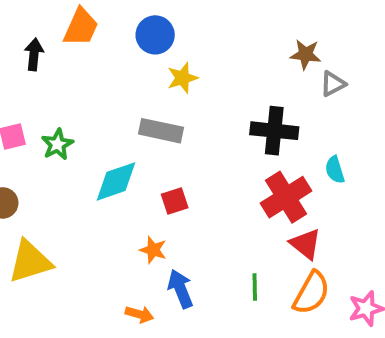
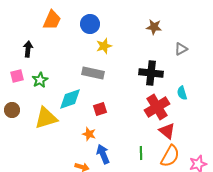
black arrow: (34, 54) -> (28, 49), moved
brown star: (306, 54) -> (154, 27), moved
yellow triangle: (30, 262) -> (46, 118), moved

